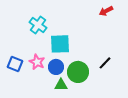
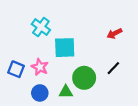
red arrow: (106, 11) -> (114, 34), moved
blue circle: (56, 67) -> (40, 93), moved

